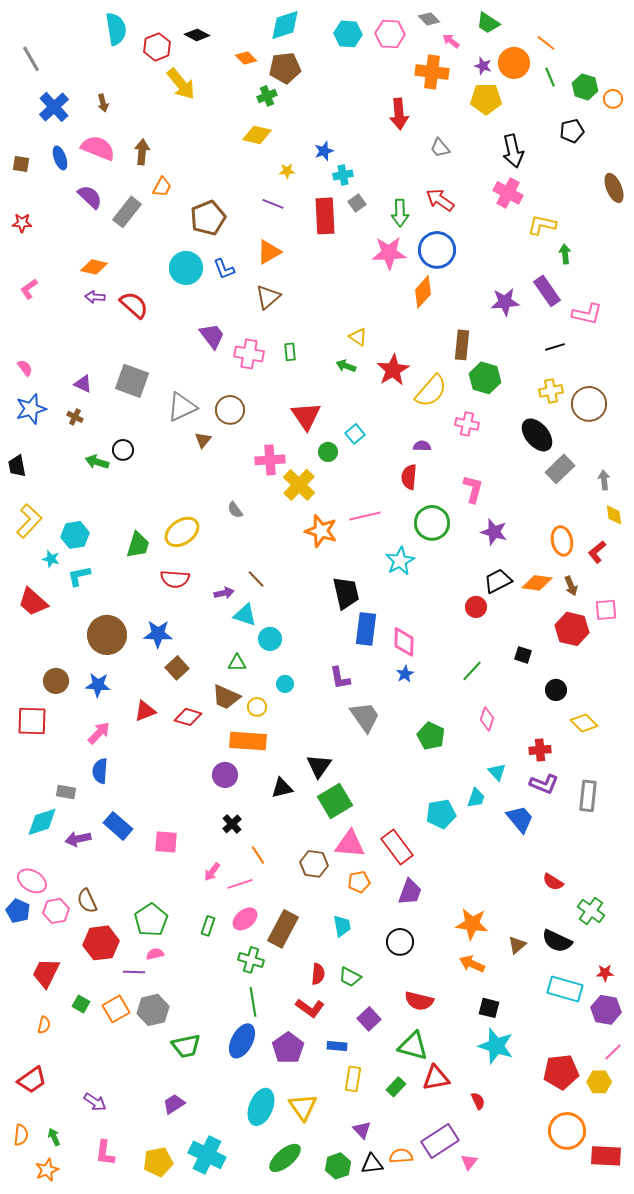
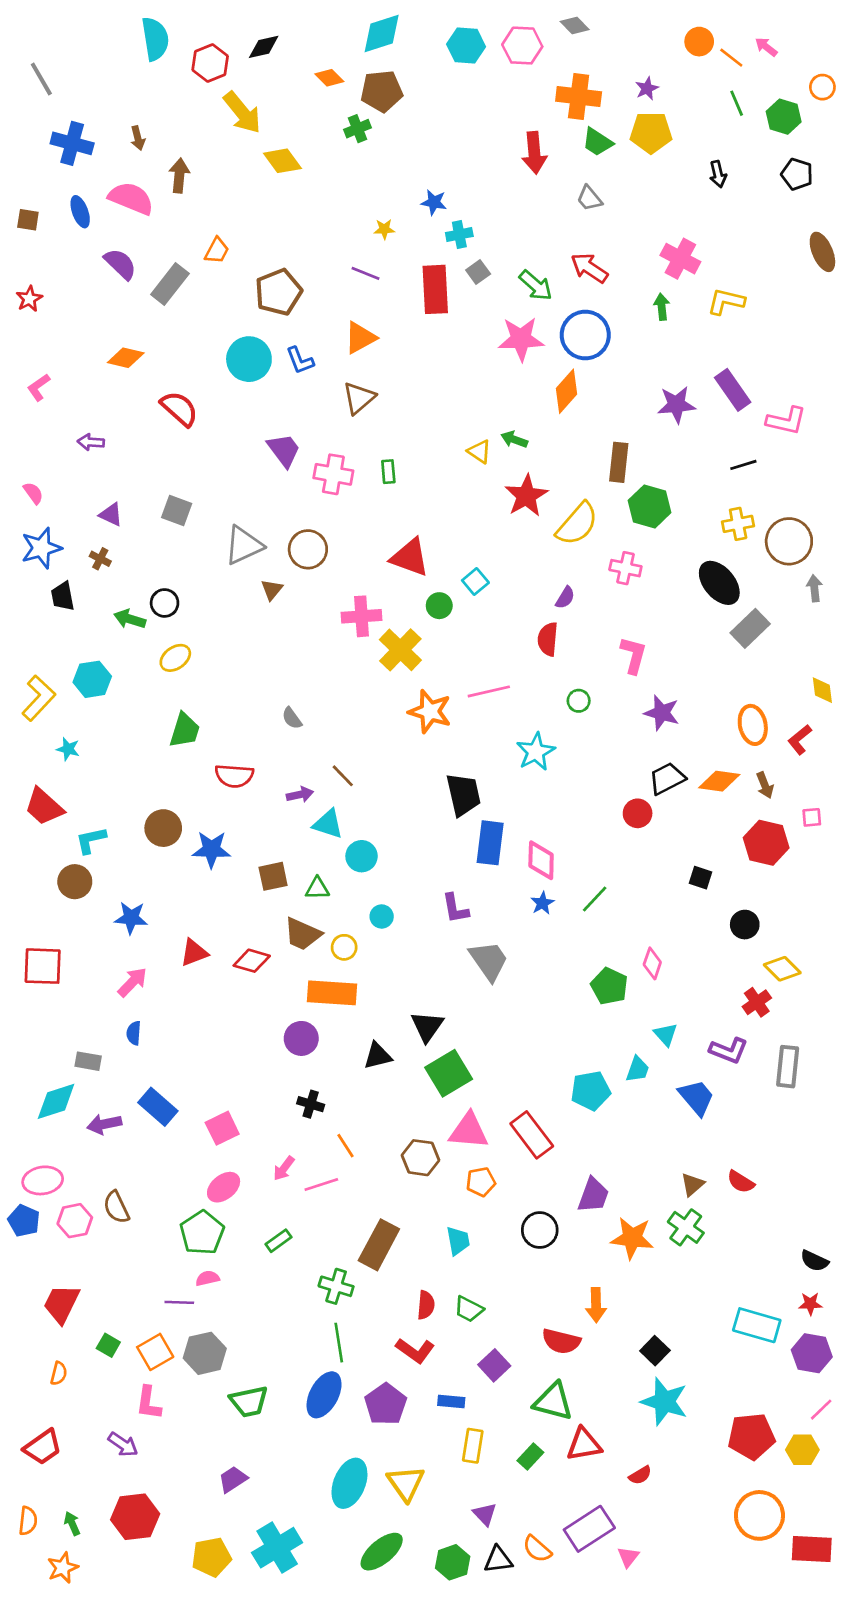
green trapezoid: (488, 23) -> (597, 142), moved
black diamond: (197, 35) -> (264, 47), turned -40
pink arrow: (451, 41) -> (766, 47), moved
orange circle: (514, 63) -> (699, 42), moved, size x0.7
purple star: (483, 66) -> (647, 88), turned 30
orange circle: (613, 99) -> (822, 87), moved
blue cross: (54, 107) -> (72, 143), turned -32
black pentagon: (572, 131) -> (797, 174), moved, turned 30
yellow diamond: (257, 135) -> (282, 161), moved, turned 40
blue star: (324, 151) -> (434, 202), turned 30
black arrow: (513, 151) -> (718, 174), moved, size x0.6
brown arrow: (142, 152) -> (179, 176), moved
green arrow: (400, 213) -> (536, 285), turned -48
red star: (22, 223) -> (29, 299), turned -30
green arrow: (565, 254) -> (662, 307), moved
purple arrow: (95, 297) -> (91, 442), moved
green arrow: (346, 366) -> (514, 439), moved
gray square: (132, 381) -> (177, 511), size x0.7
red triangle: (306, 416) -> (410, 557), turned -36
purple semicircle: (422, 446) -> (565, 598), turned 120
black trapezoid: (17, 466) -> (63, 596), moved
gray arrow: (604, 480) -> (814, 588), moved
gray semicircle: (235, 510) -> (292, 718), moved
green circle: (432, 523) -> (579, 701), size x0.5
yellow ellipse: (182, 532) -> (175, 658), moved, size x0.7
cyan hexagon: (75, 535) -> (92, 679), moved
cyan L-shape: (79, 576) -> (91, 840), moved
pink square: (606, 610) -> (812, 817), size x0.7
brown circle: (107, 635) -> (163, 828), moved, size x0.7
brown square: (177, 668) -> (273, 876), moved, turned 30
green line: (472, 671) -> (595, 899), moved
brown circle: (56, 681) -> (75, 882), moved
green pentagon: (431, 736) -> (609, 986), moved
red cross: (540, 750) -> (757, 1002), moved, turned -30
blue semicircle: (100, 771) -> (134, 1033), size x0.7
black cross: (232, 824) -> (311, 1104), turned -30
pink square: (166, 842) -> (222, 1128), turned -30
pink ellipse: (32, 881) -> (43, 1180), turned -40
purple trapezoid: (410, 892) -> (593, 1195), moved
green cross: (591, 911) -> (686, 1227), moved
pink ellipse: (245, 919) -> (224, 1187), moved
green rectangle: (208, 926) -> (278, 1241), turned 36
black semicircle: (557, 941) -> (814, 1261), moved, size x0.7
black circle: (400, 942) -> (540, 1230), moved
red hexagon: (101, 943) -> (135, 1517), moved
brown triangle: (517, 945) -> (692, 1184), moved
orange arrow: (472, 964) -> (596, 1305), moved, turned -115
black square: (489, 1008) -> (655, 1351), turned 30
red semicircle: (478, 1101) -> (640, 1475), turned 84
purple arrow: (95, 1102) -> (123, 1444), moved
pink L-shape: (105, 1153) -> (148, 1403), moved
cyan cross: (207, 1155) -> (277, 1548), turned 33
orange semicircle: (401, 1156) -> (537, 1549), turned -135

